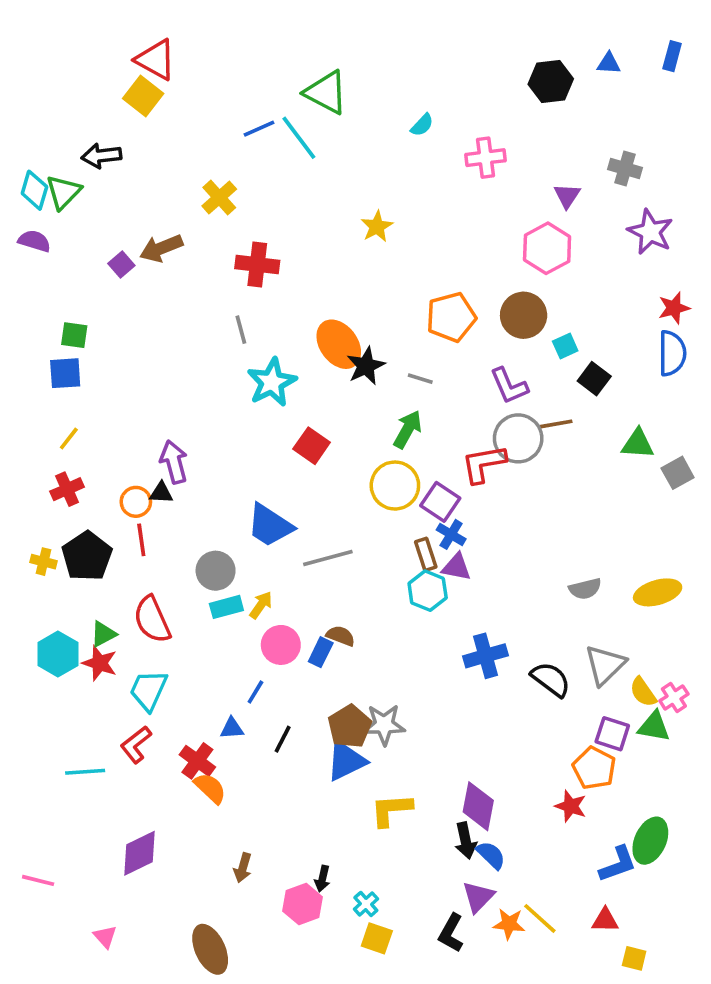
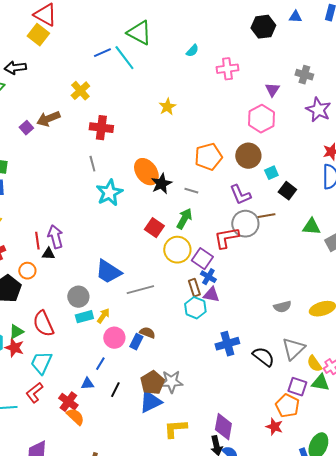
red square: (312, 446) -> (154, 228), moved
orange circle: (136, 502) -> (27, 271), moved
red line: (141, 540) -> (37, 241), moved

